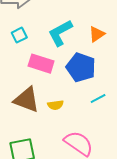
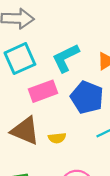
cyan square: (19, 35) -> (20, 59), size x1.8
pink rectangle: (41, 64) -> (43, 91), turned -40

